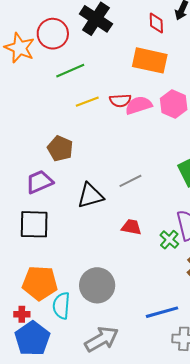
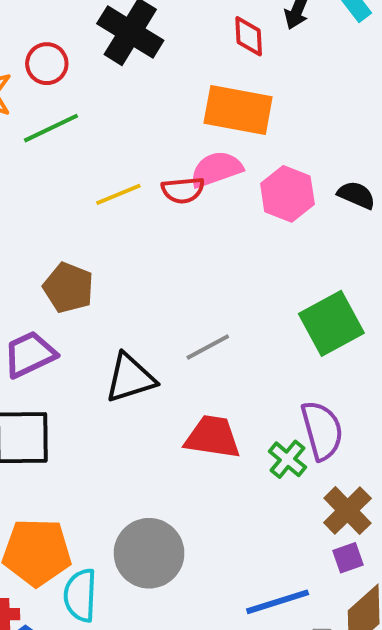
red circle: (53, 34) -> (47, 64), size x0.7
green line: (70, 71) -> (51, 128), moved
pink semicircle: (139, 105) -> (216, 169), moved
red trapezoid: (131, 227) -> (213, 437), size x1.4

